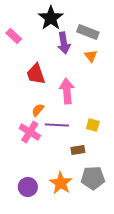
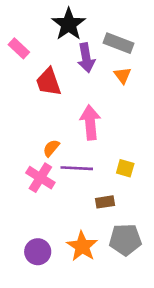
red trapezoid: (36, 74) -> (48, 82), moved

